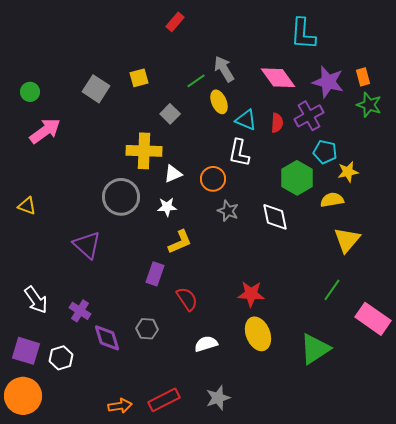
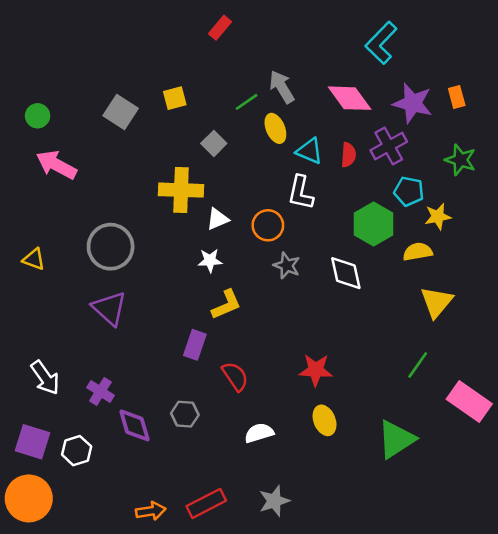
cyan L-shape: (303, 34) -> (381, 43), turned 40
green star: (369, 105) -> (460, 160), moved
pink arrow: (45, 131) -> (56, 165), turned -116
gray circle: (121, 197) -> (111, 247), moved
yellow ellipse: (258, 334) -> (325, 420), size x0.7

